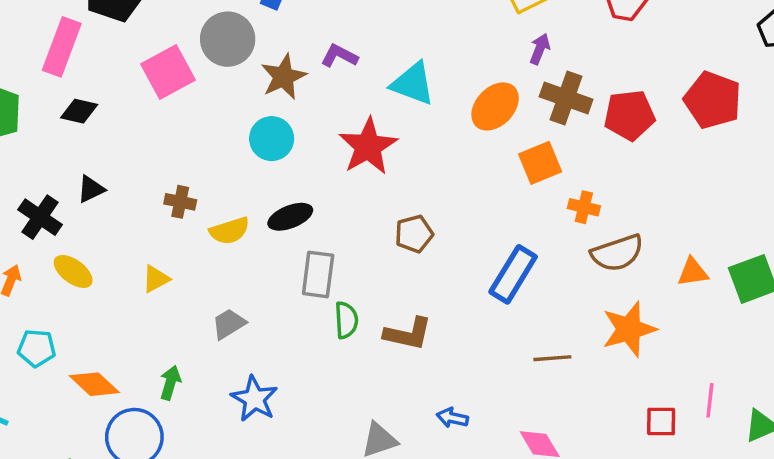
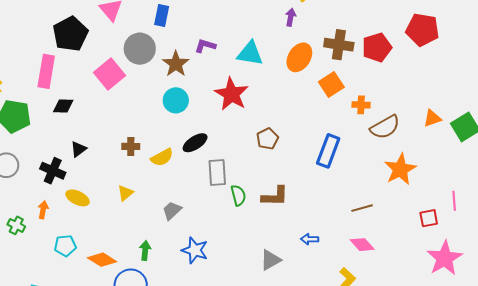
purple arrow: (540, 49) -> (291, 17), moved
orange triangle: (693, 272) -> (432, 118), moved
brown line: (552, 358) -> (362, 208), moved

